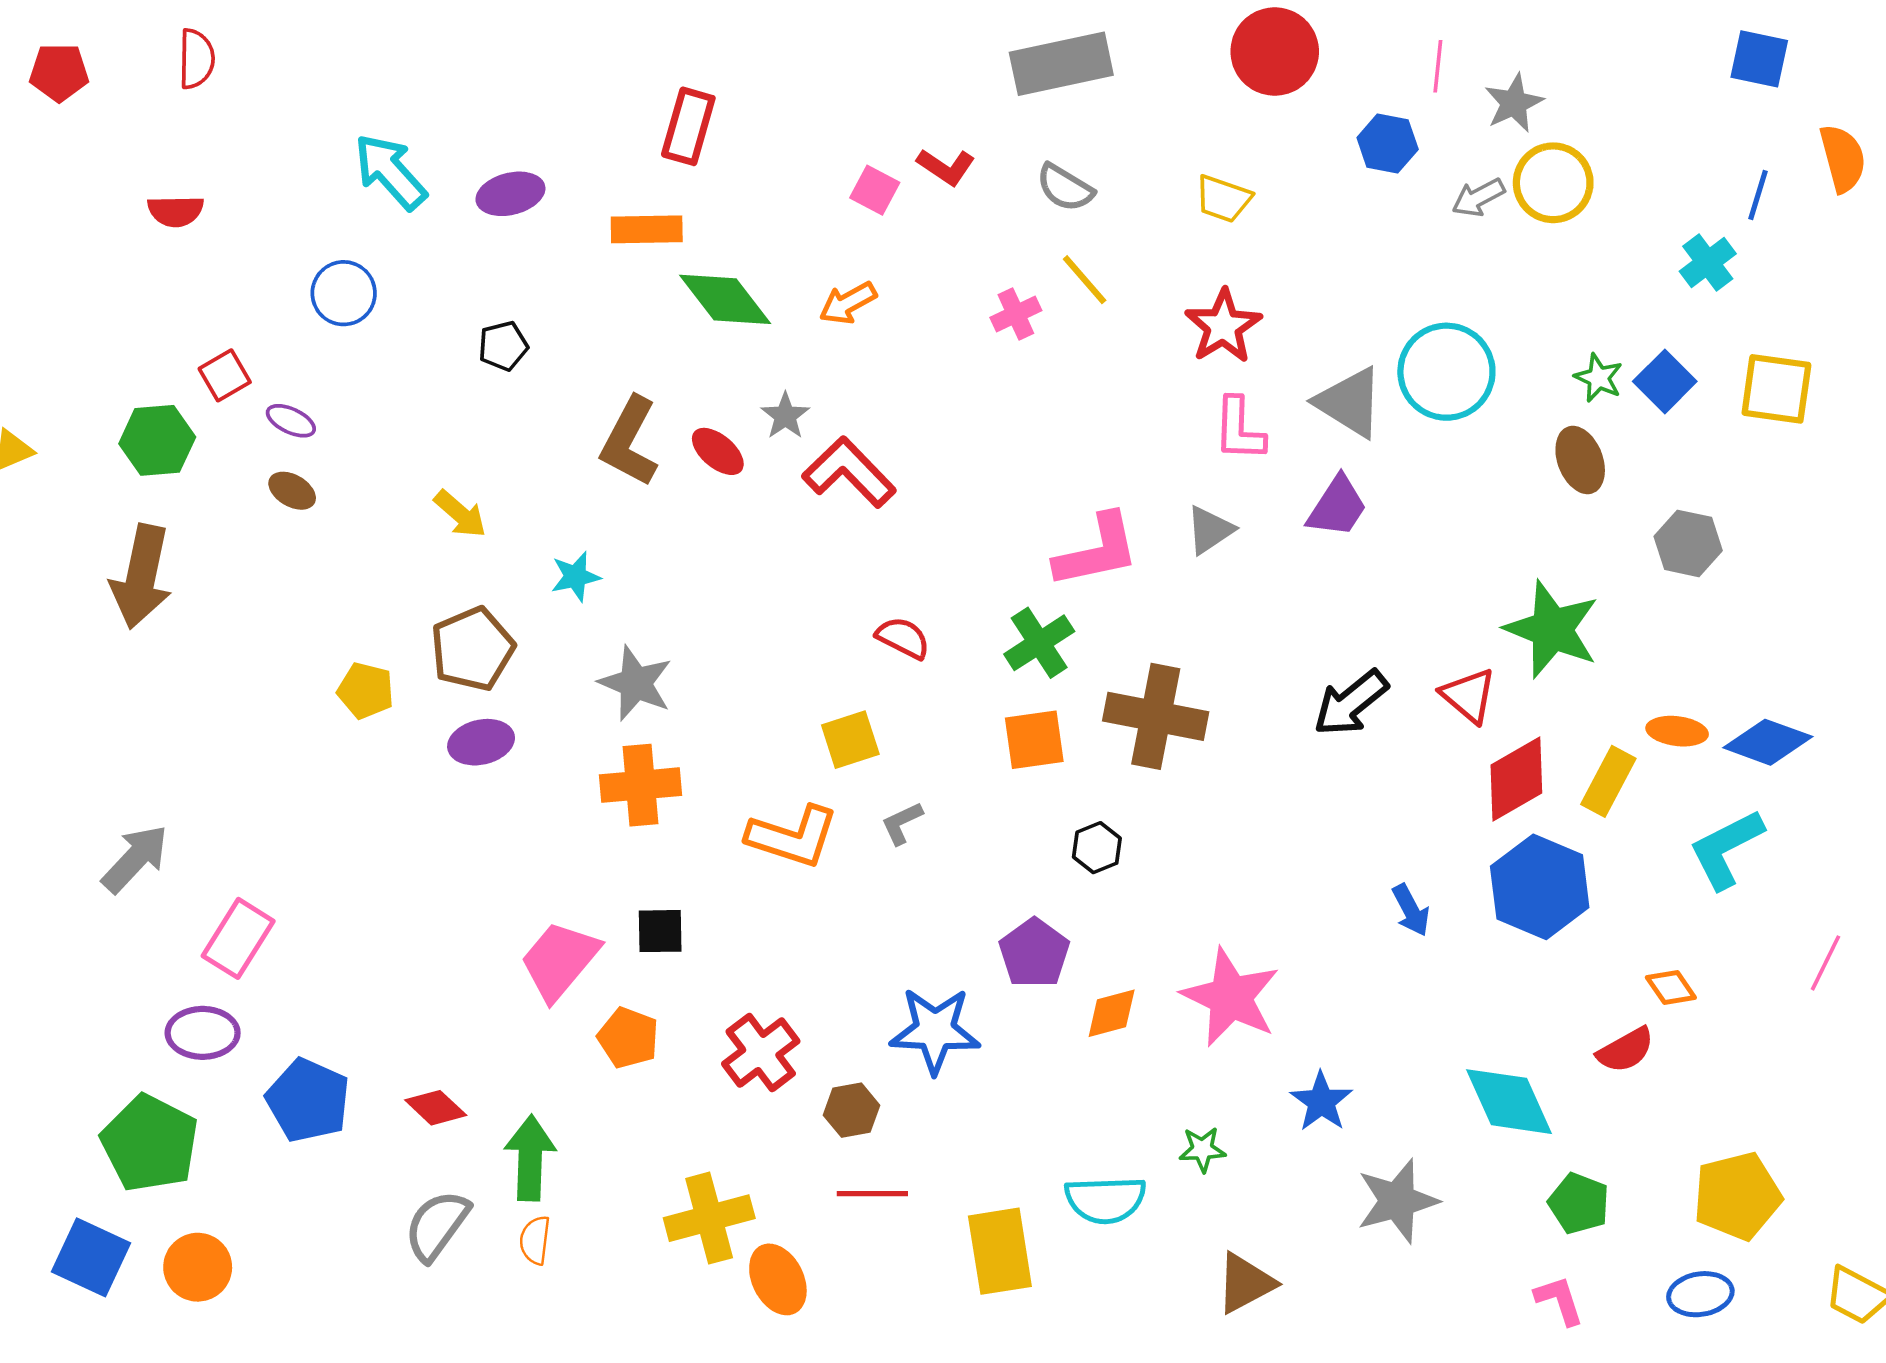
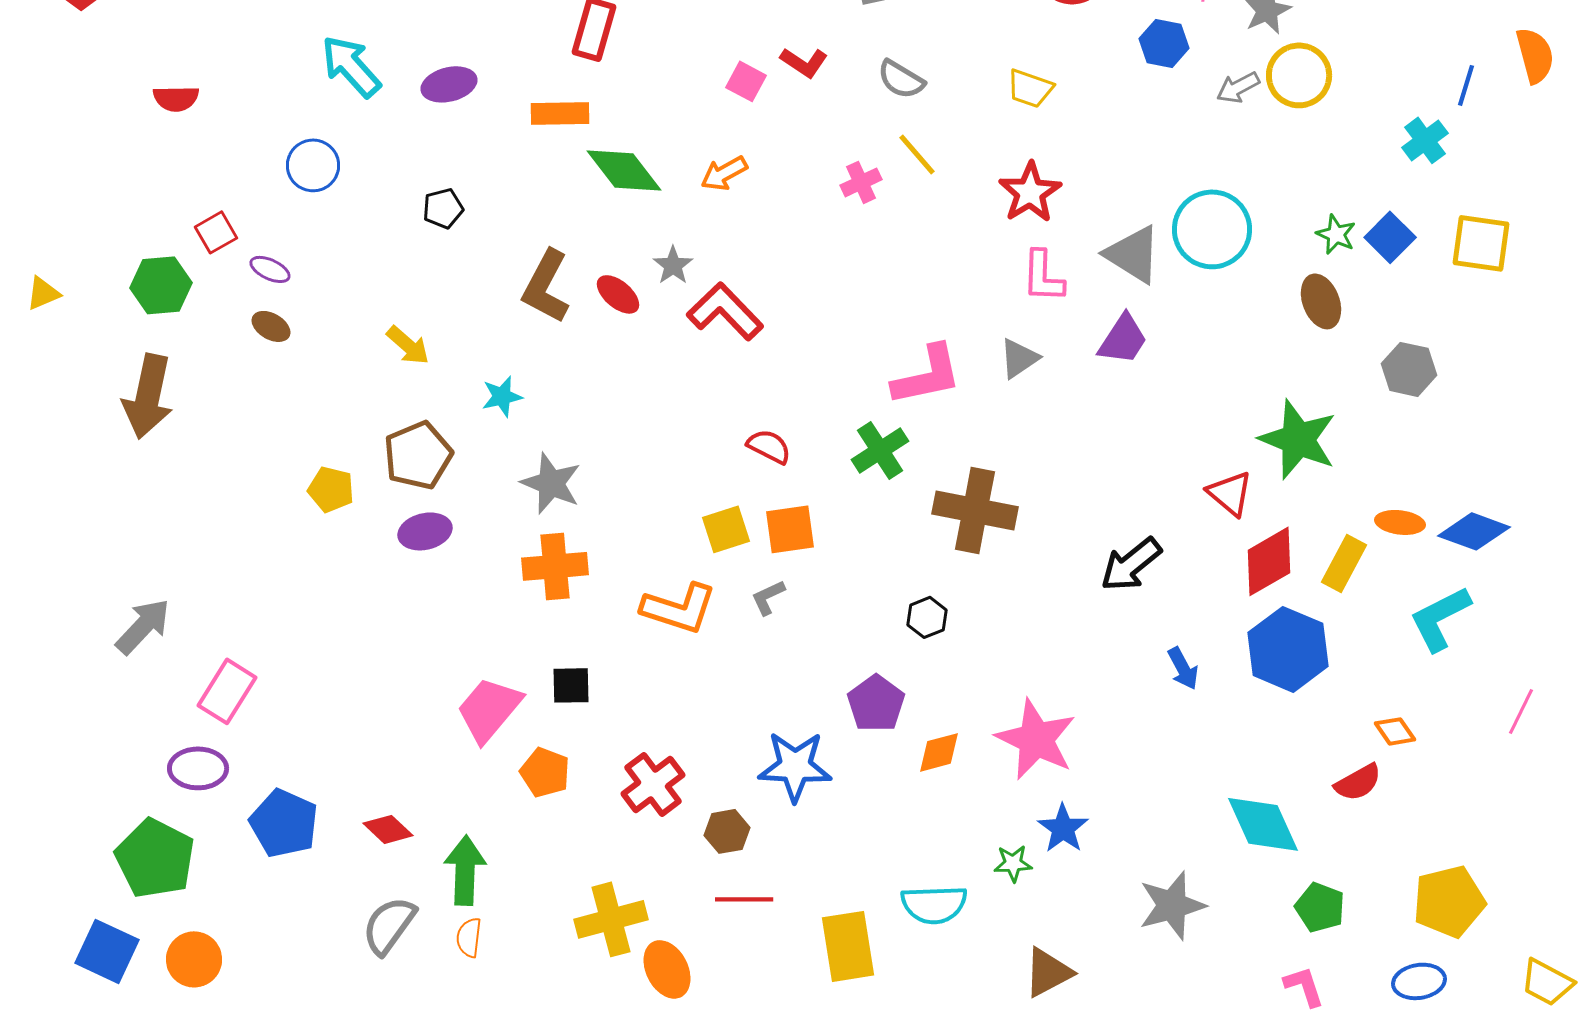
black arrow: (1351, 703) -> (1131, 564), moved
orange square: (1034, 740) -> (790, 529), moved
blue star: (1321, 1102) -> (1063, 828), moved

